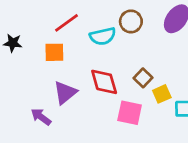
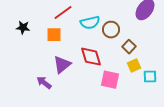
brown circle: (131, 21) -> (111, 30), moved
brown square: (143, 78) -> (129, 47), moved

